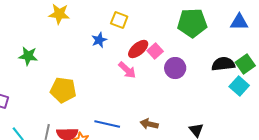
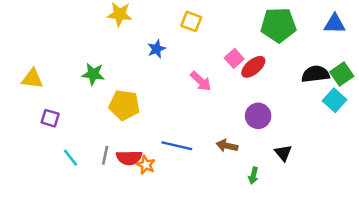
blue star: (99, 40) -> (157, 49), moved
red ellipse: (138, 49) -> (253, 67), moved
green star: (28, 56) -> (93, 74), moved
purple circle: (175, 68) -> (258, 116), moved

